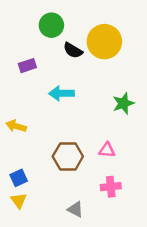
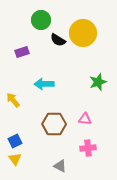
cyan arrow: (62, 93) -> (44, 84), moved
yellow arrow: (16, 126) -> (13, 100), turned 35

